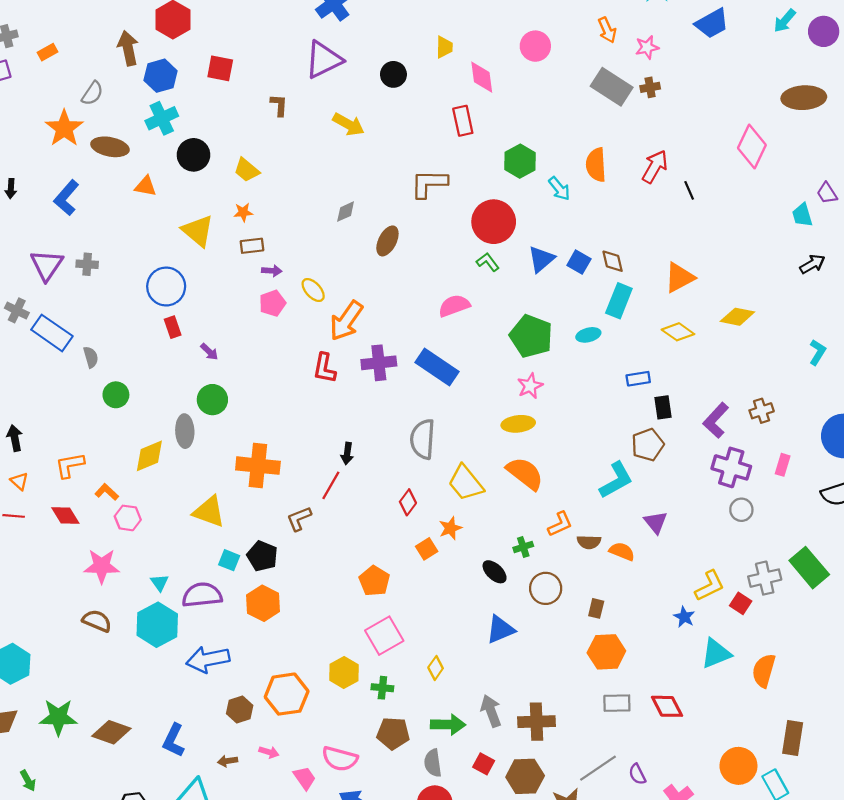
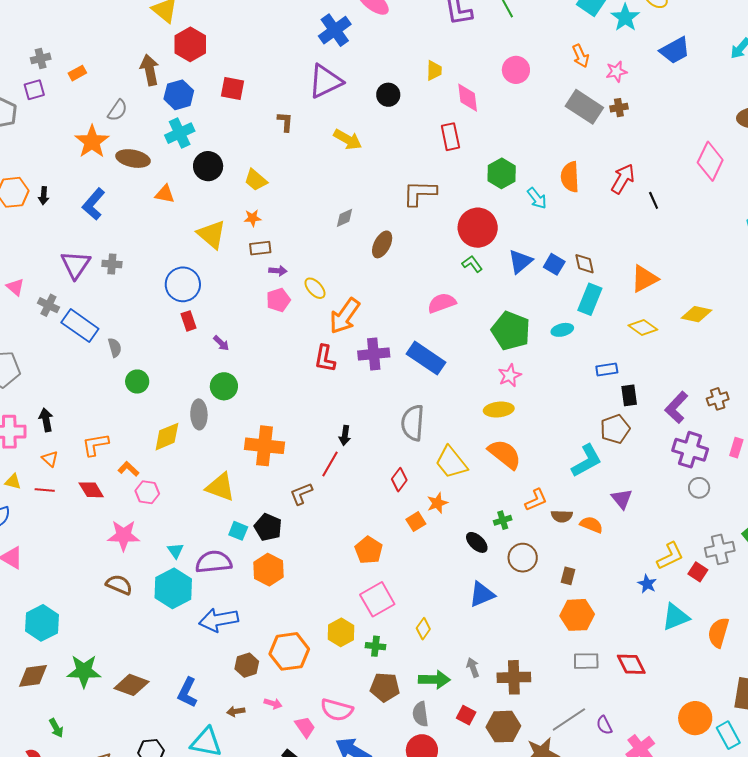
gray arrow: (491, 711) -> (473, 668), size x0.7

